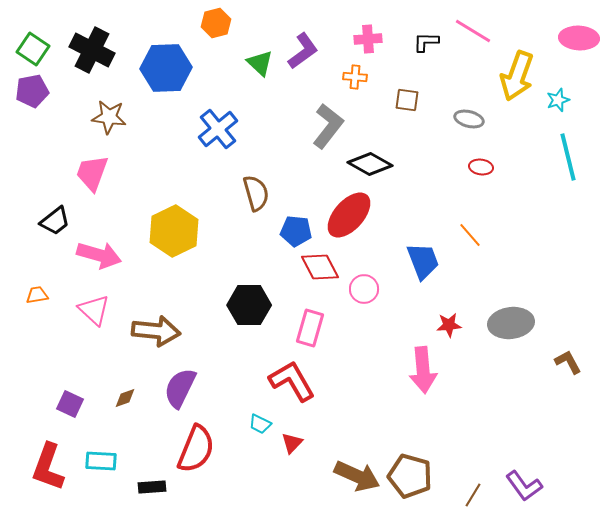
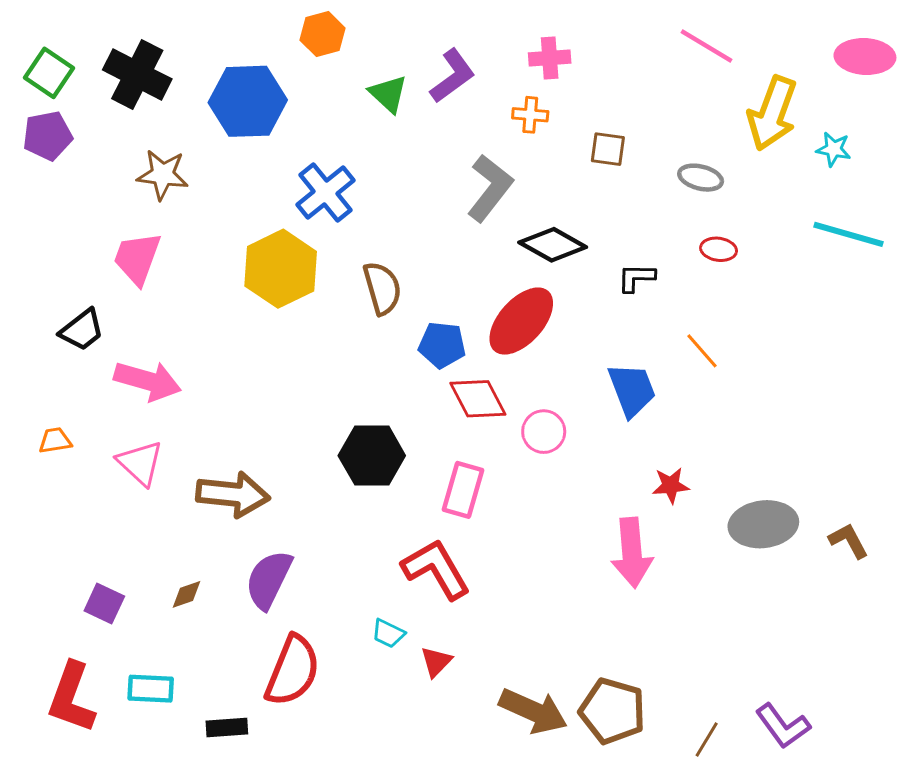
black L-shape: (426, 42) -> (636, 278), moved
cyan star: (558, 100) -> (834, 149), turned 30
cyan line: (568, 157) -> (849, 234), turned -60
yellow hexagon: (174, 231) -> (281, 269), moved
gray ellipse: (511, 323) -> (763, 524), moved

